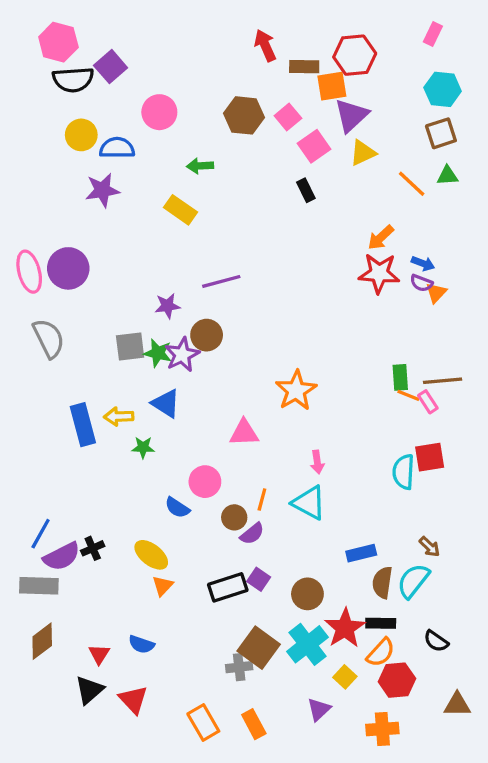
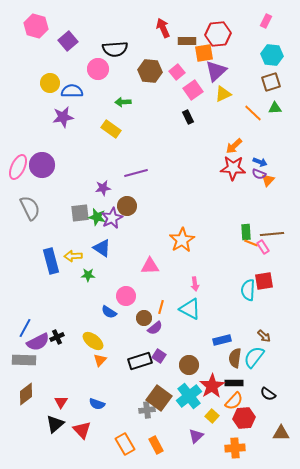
black semicircle: (73, 80) -> (115, 49), moved
pink ellipse: (29, 272) -> (18, 167), turned 40
blue semicircle: (141, 644) -> (97, 404), moved

